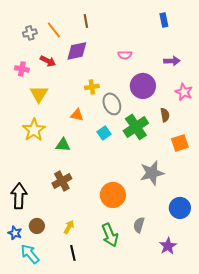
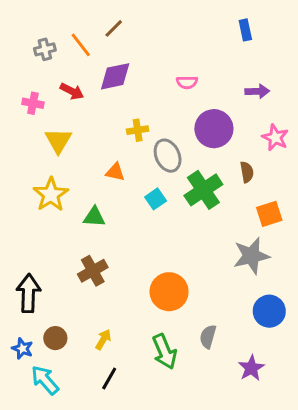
brown line: (86, 21) -> (114, 28), moved, turned 56
gray star: (152, 173) -> (251, 256), moved
black line: (73, 253) -> (109, 378), turned 42

